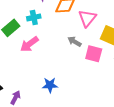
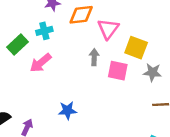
gray arrow: (74, 41) -> (94, 57), turned 64

